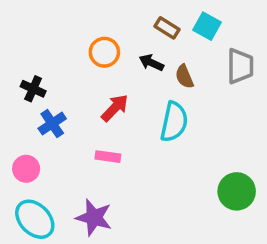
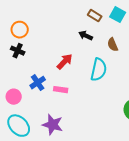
orange circle: (104, 52) -> (20, 30), moved
brown semicircle: (184, 77) -> (113, 45), moved
blue cross: (52, 124) -> (38, 83), moved

